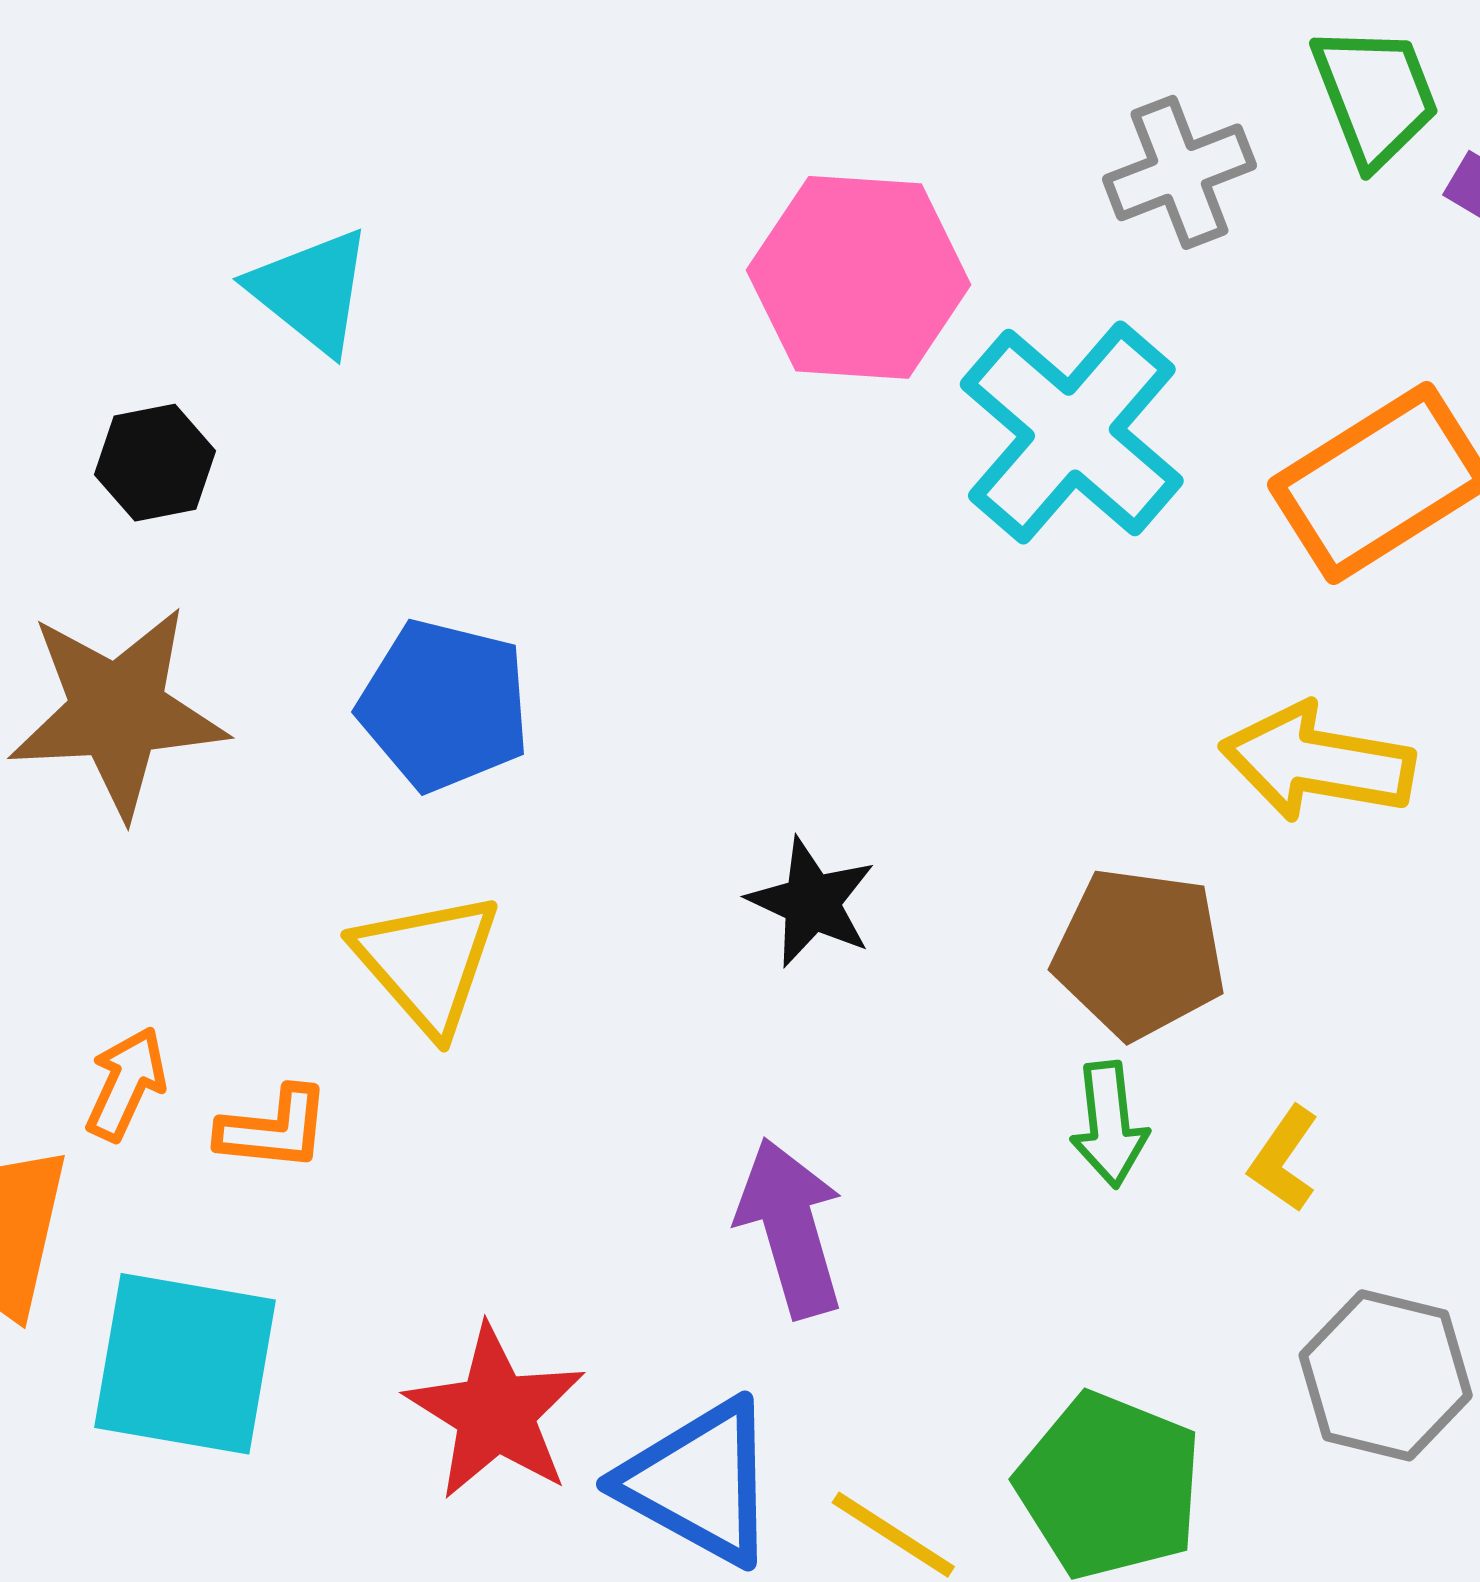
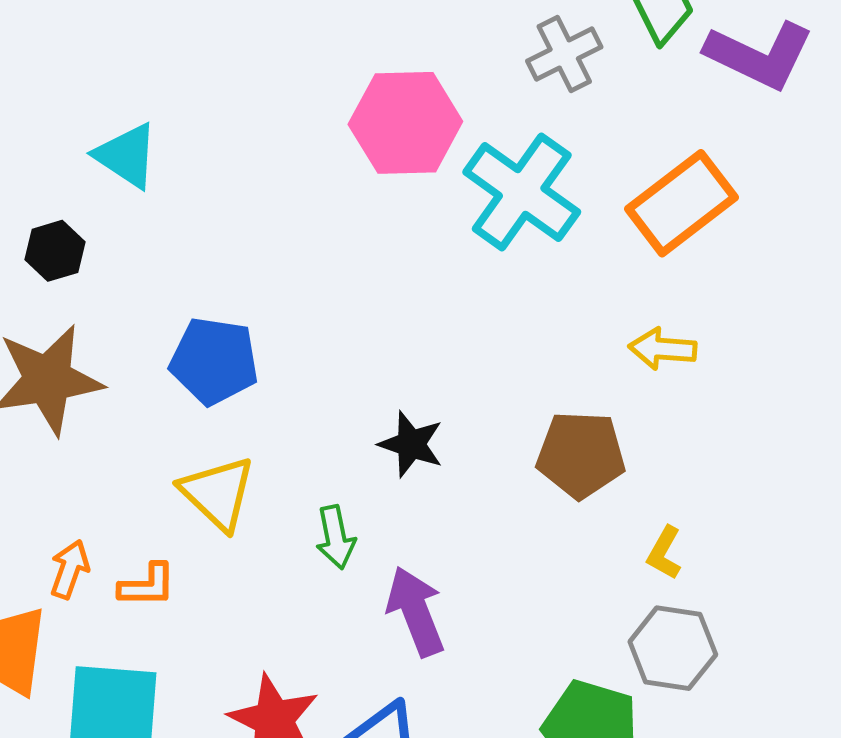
yellow arrow: (1317, 762) -> (663, 349), size x0.7
green arrow: (1109, 1124) -> (336, 537), moved
gray hexagon: (1386, 1375) -> (673, 648), moved

